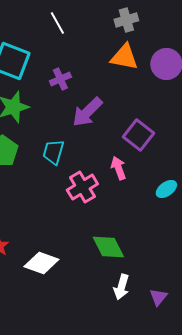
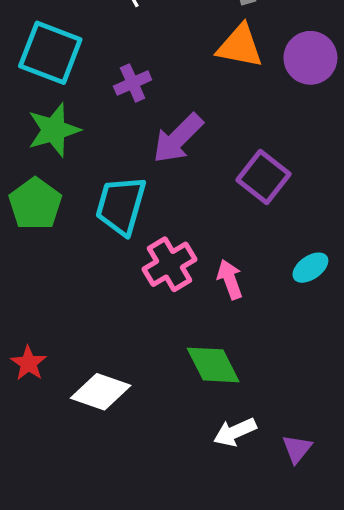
cyan trapezoid: (53, 152) -> (121, 205), size x1.4
pink arrow: (118, 168) -> (230, 279), moved
white arrow: (121, 287) -> (235, 432), turned 50

